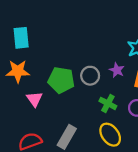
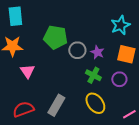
purple star: (117, 70) -> (97, 52), moved
green pentagon: (61, 80) -> (55, 37), moved

